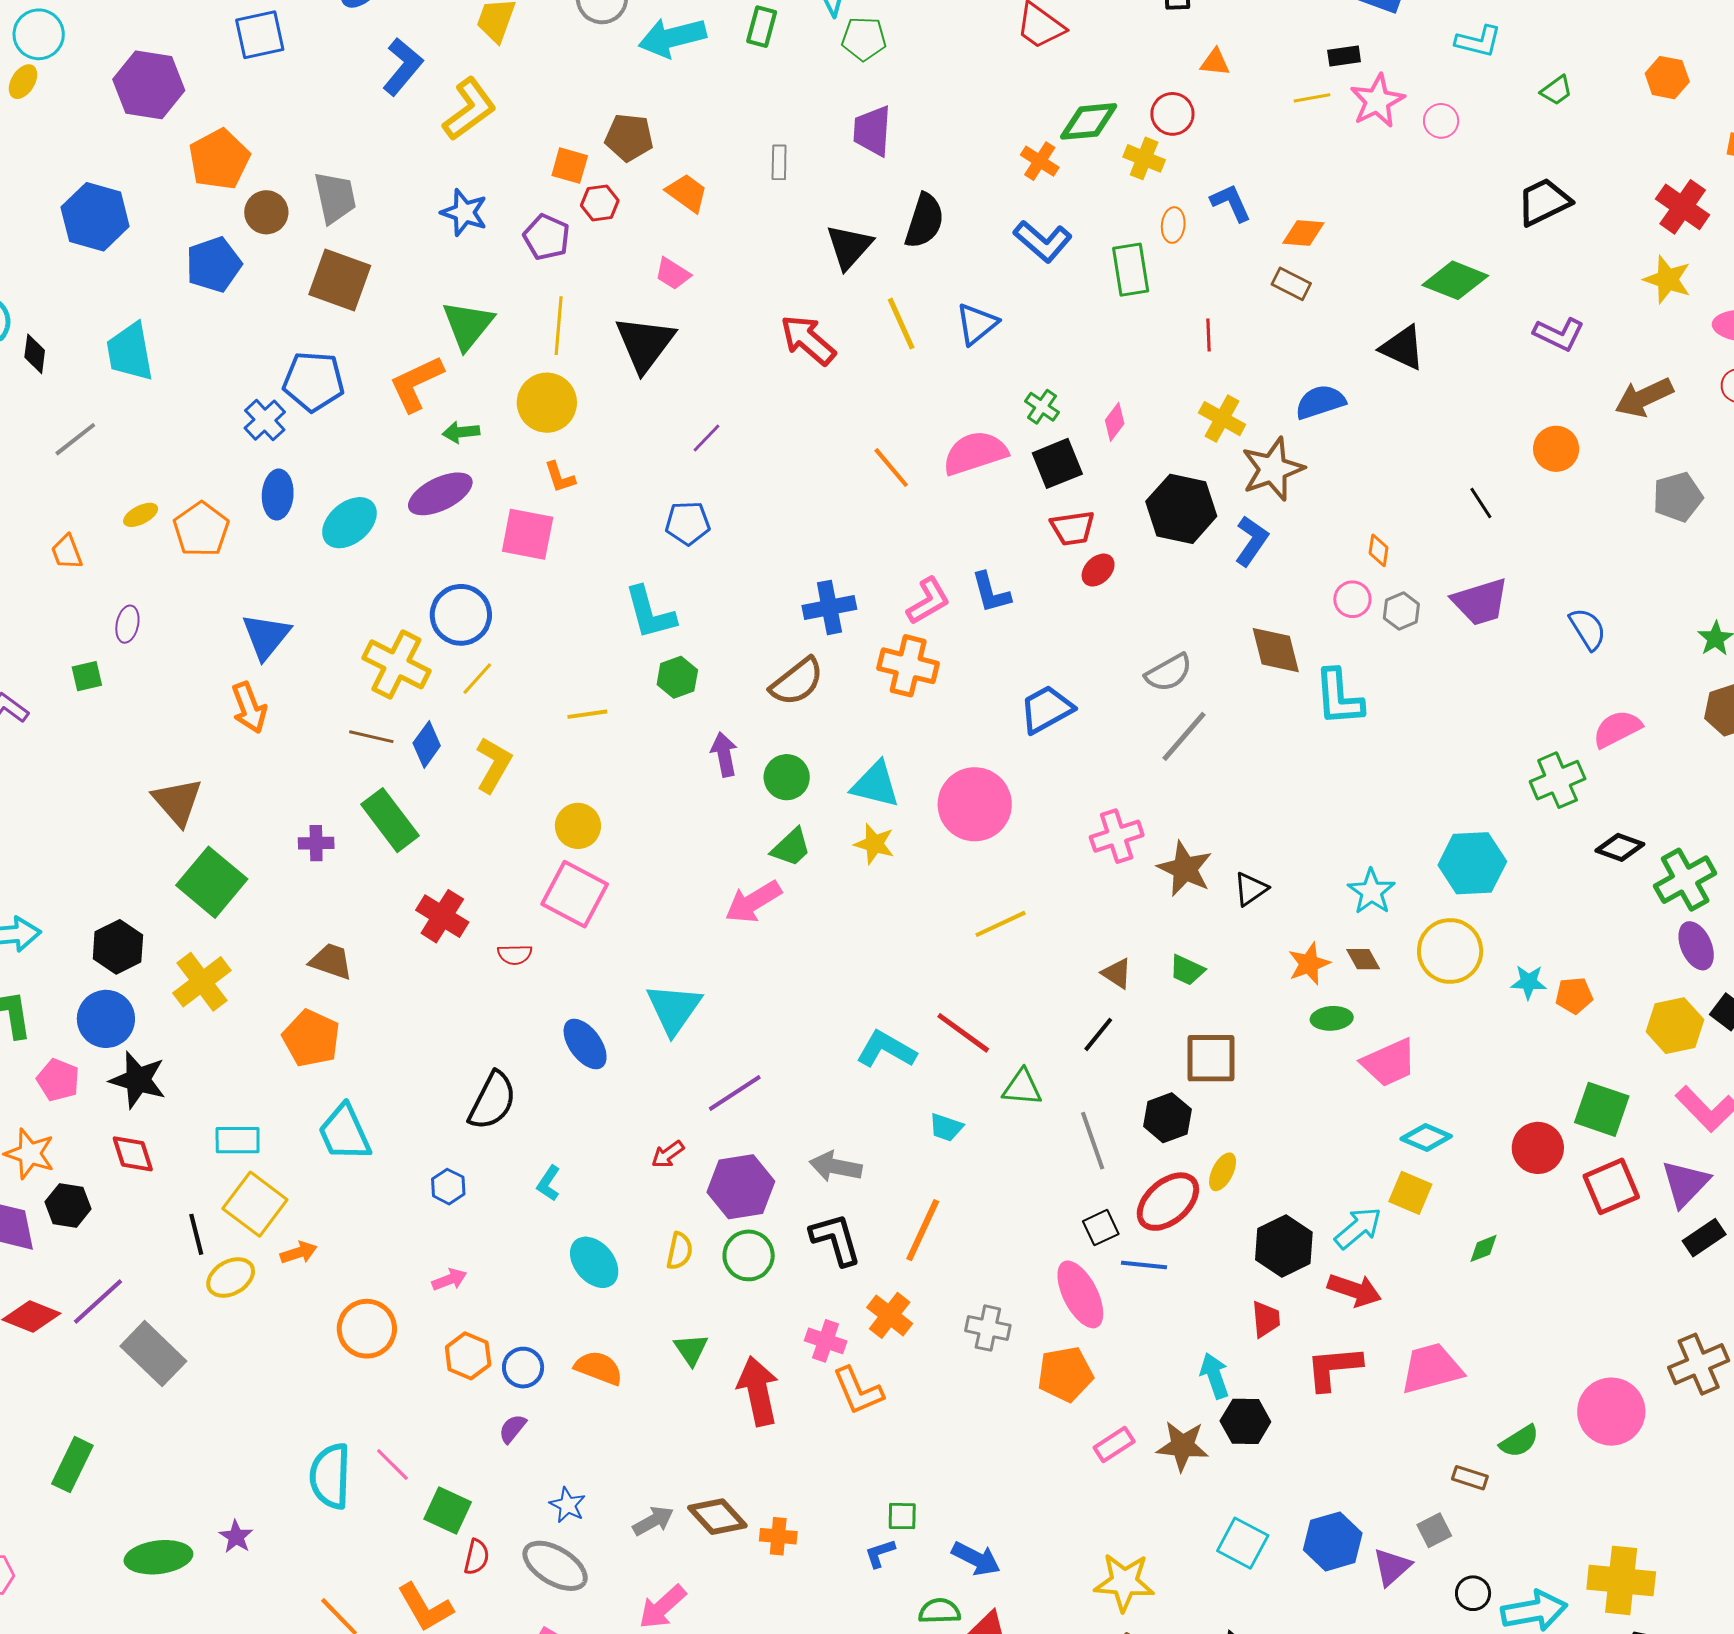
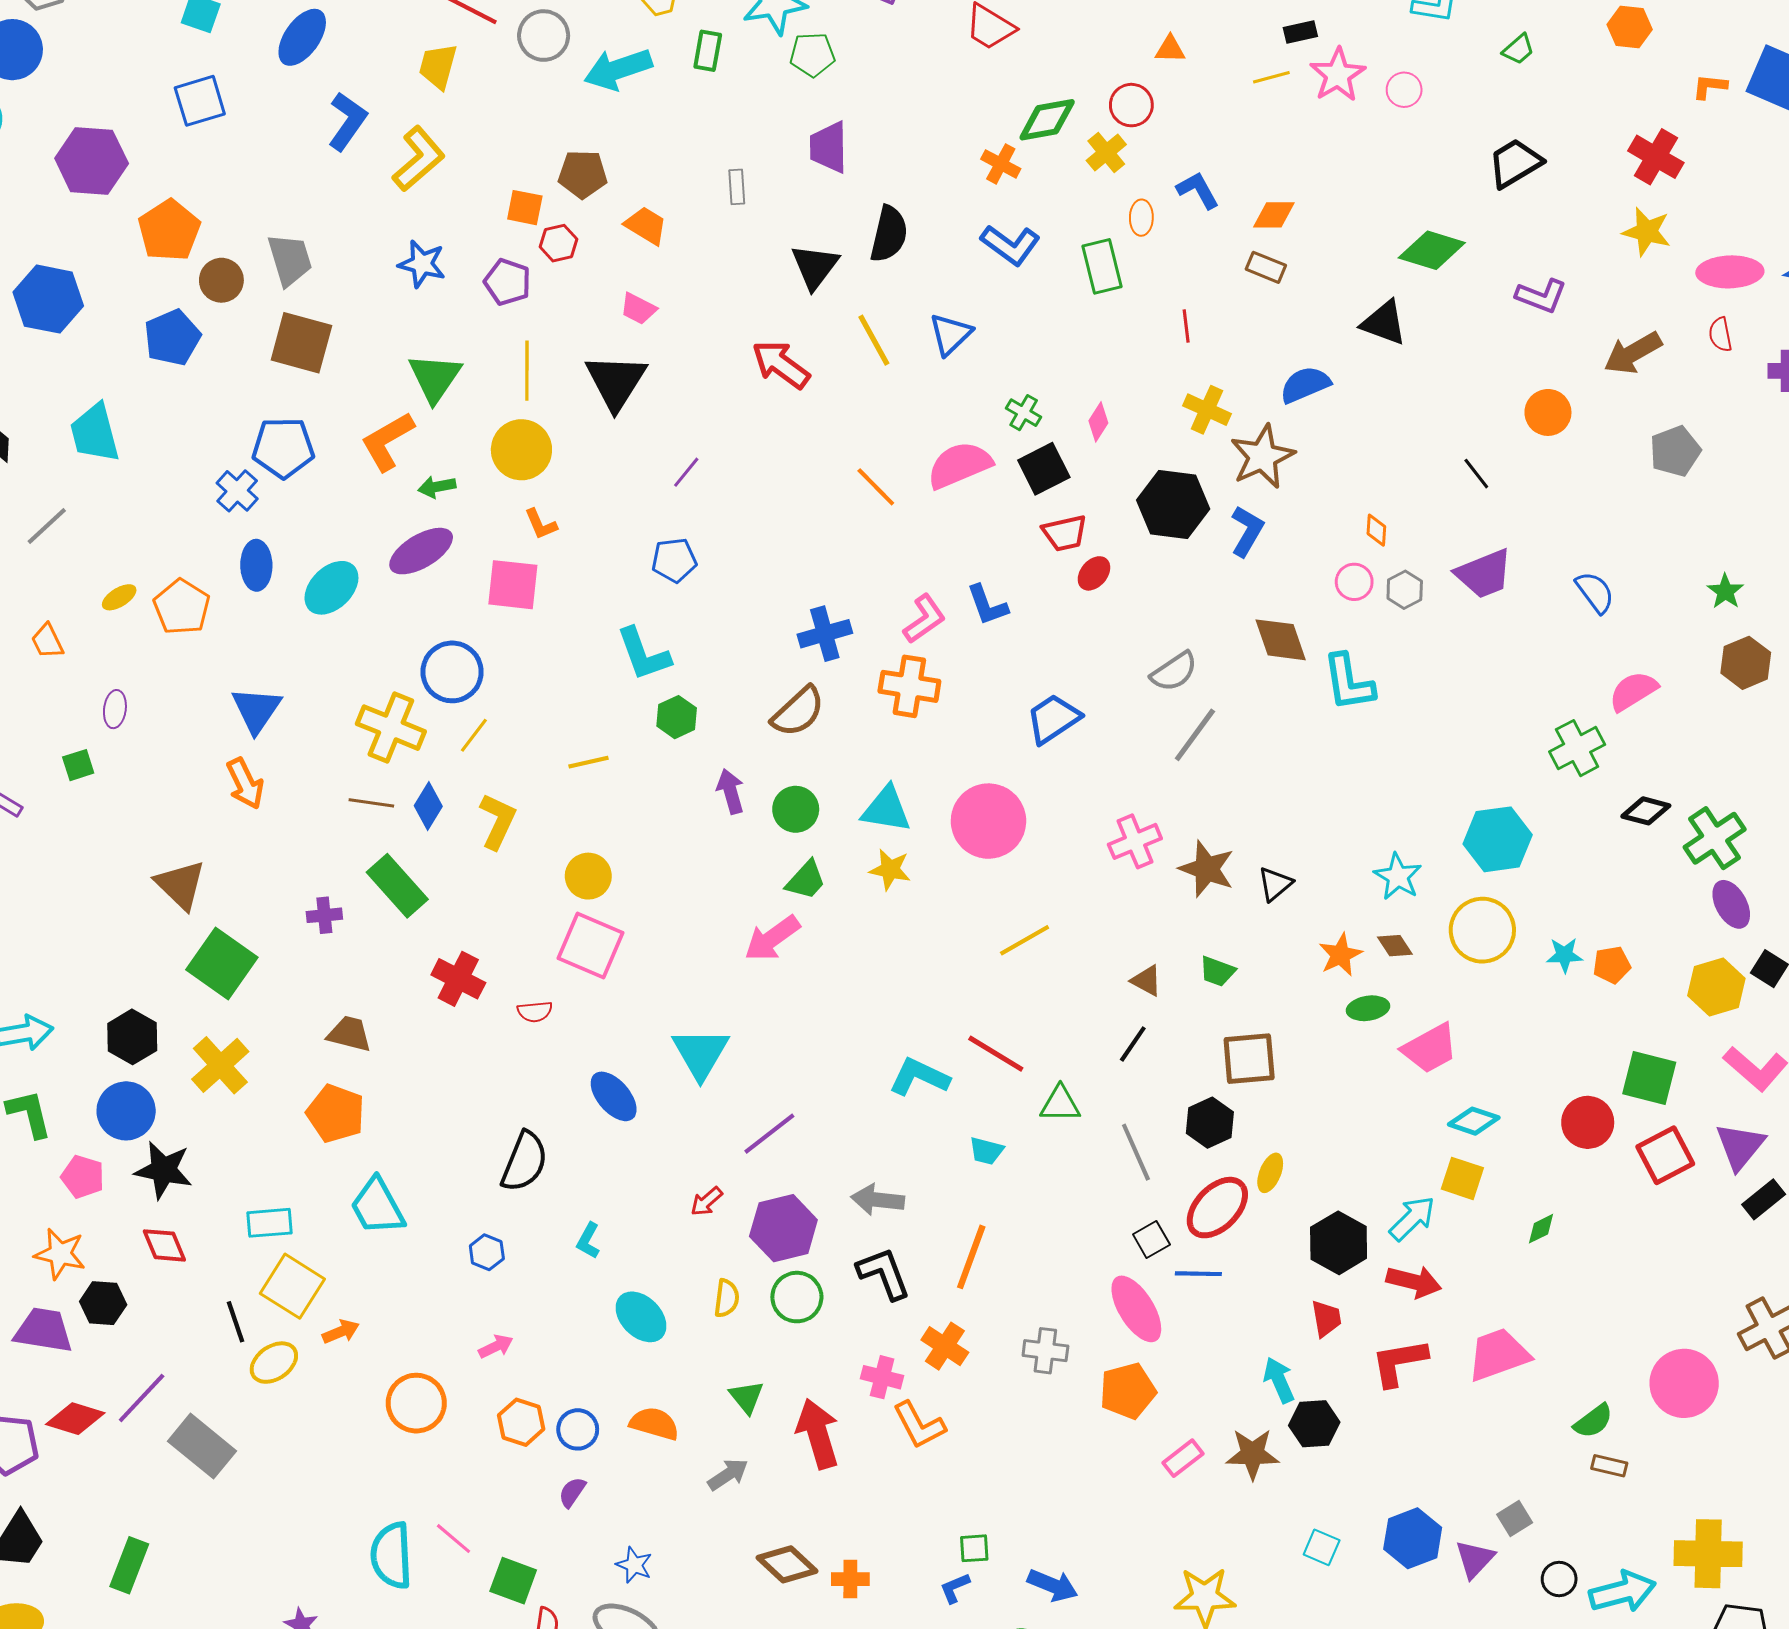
yellow cross: (1144, 158) -> (1106, 153), turned 33
brown rectangle: (1470, 1478) -> (1609, 1466), moved
gray arrow: (653, 1521) -> (728, 1474), moved
cyan square: (1243, 1543) -> (1322, 1547), size x0.7

